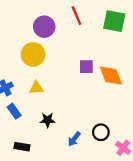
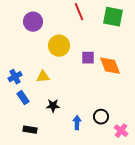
purple circle: (44, 27) -> (33, 22), moved
yellow circle: (33, 54) -> (59, 46), moved
blue arrow: (74, 139) -> (77, 123), turned 144

